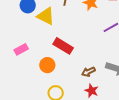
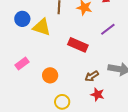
red rectangle: (63, 46) -> (78, 45), moved

